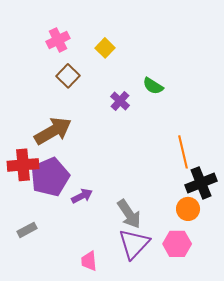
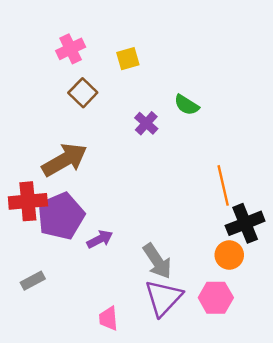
yellow square: (105, 48) -> (128, 59), turned 30

